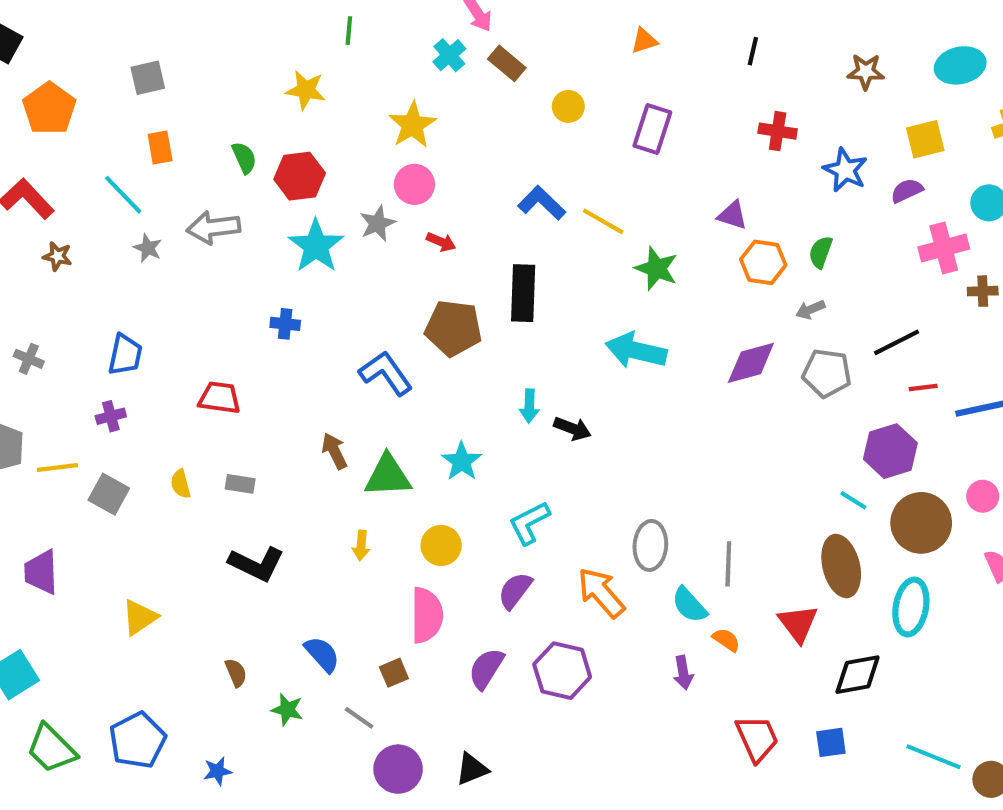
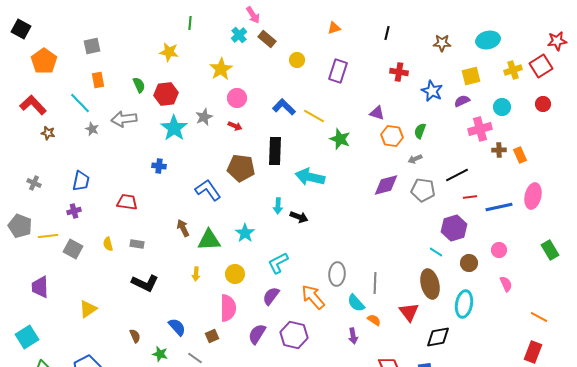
pink circle: (414, 184) -> (237, 98), moved
cyan arrow: (636, 351) -> (310, 177), moved
brown circle: (921, 523) -> (469, 263), size x0.6

